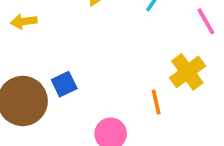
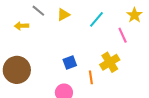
blue square: (64, 84) -> (70, 63), moved

